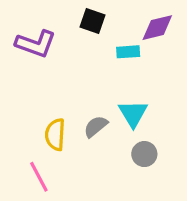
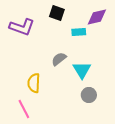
gray semicircle: (96, 126) -> (59, 59), moved

